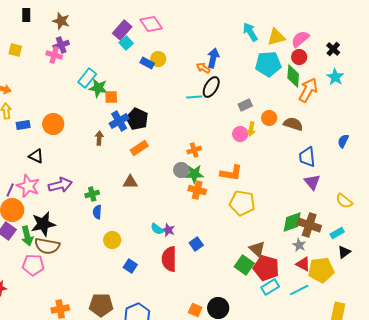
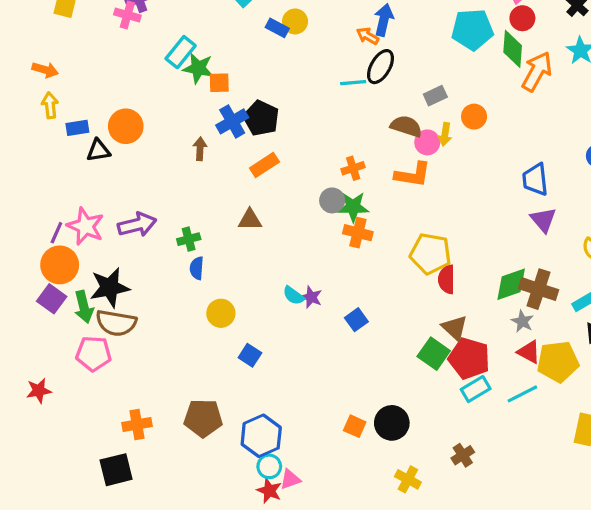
brown semicircle: (293, 124) -> (406, 126), moved
black triangle: (36, 156) -> (98, 150), moved, turned -35
orange L-shape: (231, 173) -> (413, 175), moved
red semicircle: (169, 259) -> (447, 279), moved, size x0.7

